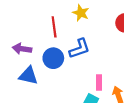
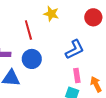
blue L-shape: (79, 49) -> (75, 50), moved

